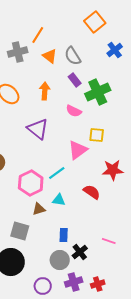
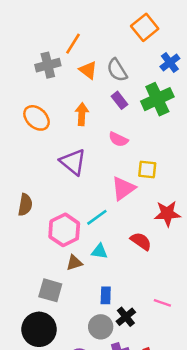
green cross: (98, 92) -> (157, 99), moved

